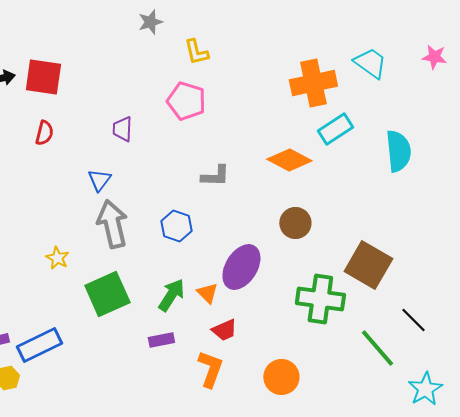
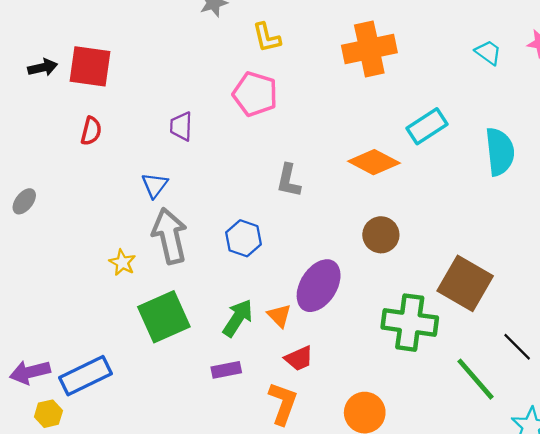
cyan trapezoid: (370, 63) -> (488, 52), moved, size x0.7
orange cross: (313, 83) -> (369, 49), moved
gray L-shape: (215, 176) -> (289, 181), turned 100
yellow star: (57, 258) -> (122, 263), moved

